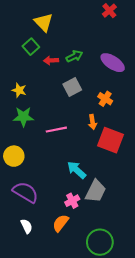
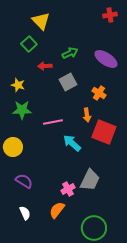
red cross: (109, 11) -> (110, 15), moved, turned 32
red arrow: (51, 60) -> (45, 66), moved
cyan arrow: (76, 170) -> (72, 143), moved
purple semicircle: (25, 192) -> (24, 181), size x0.7

